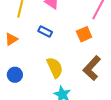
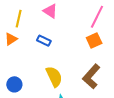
orange square: (84, 34) -> (94, 41), moved
orange triangle: (11, 39) -> (11, 39), moved

